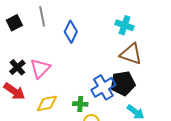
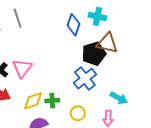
blue diamond: (71, 32) -> (74, 25), moved
black pentagon: (123, 83) -> (94, 54), moved
green cross: (80, 104) -> (52, 101), moved

